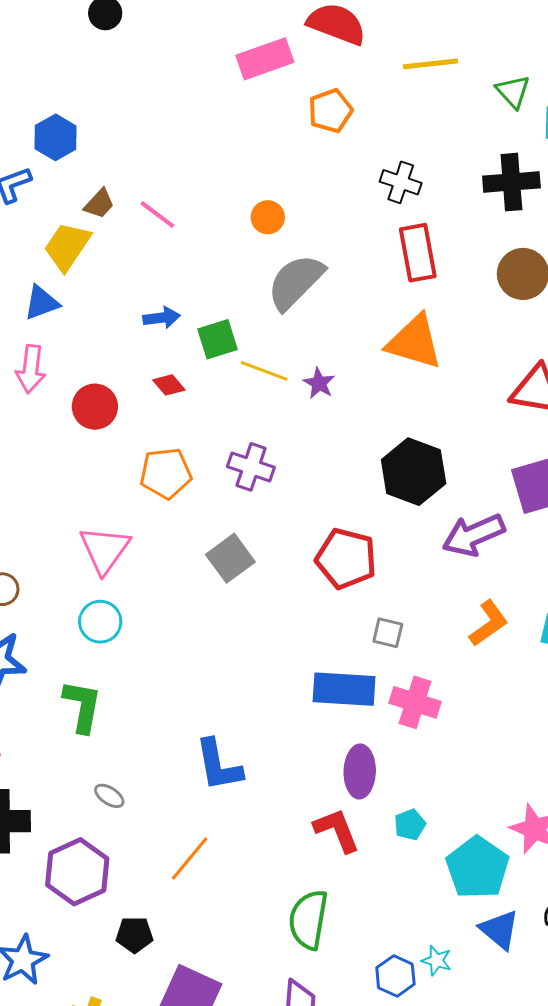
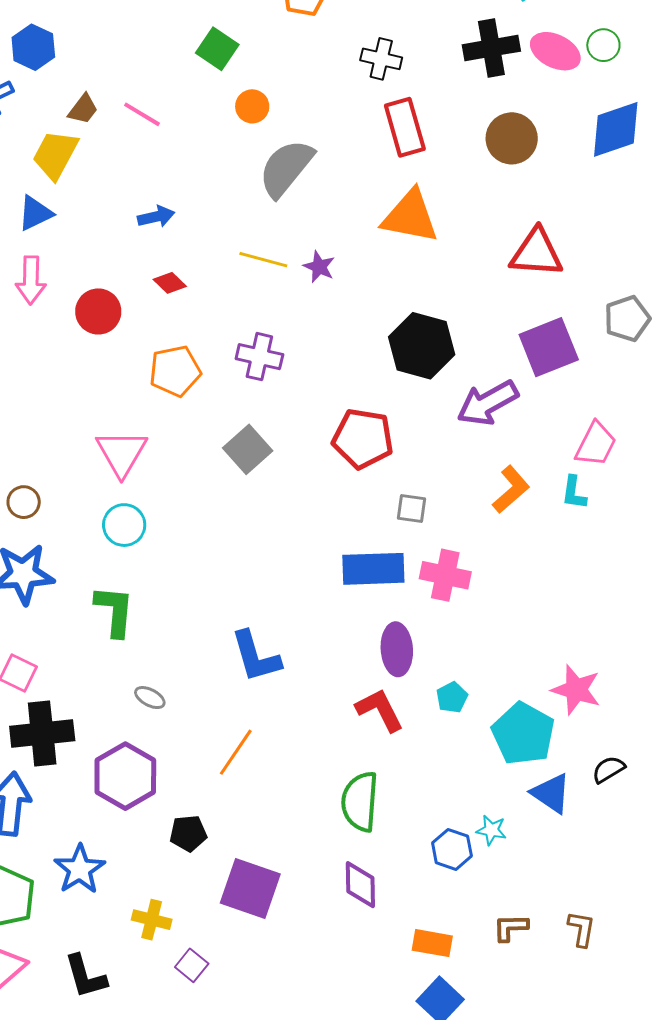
green square: (217, 339) -> (217, 49), moved, turned -33

